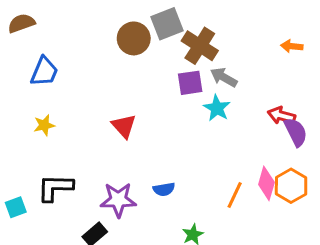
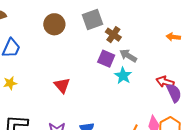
brown circle: (134, 38) -> (54, 24), moved
brown cross: (200, 46) -> (113, 35), size x0.7
purple square: (190, 83) -> (106, 59), turned 30

